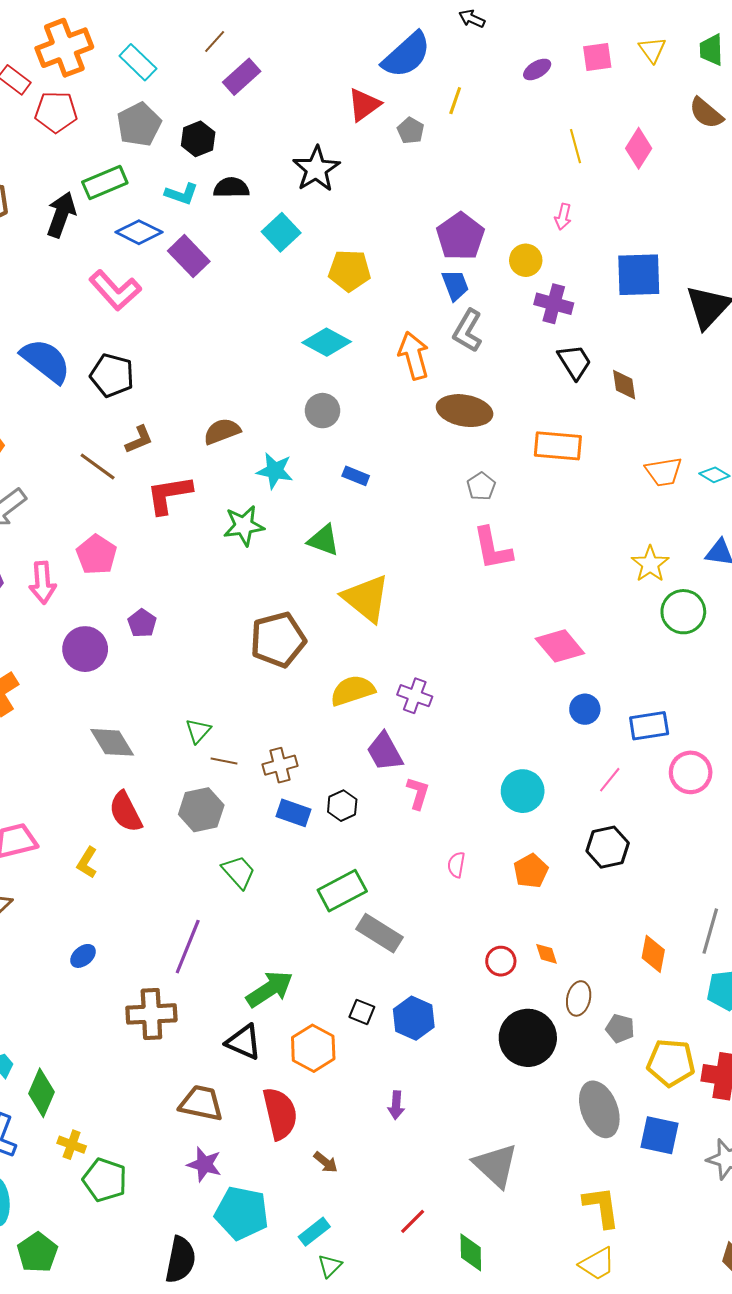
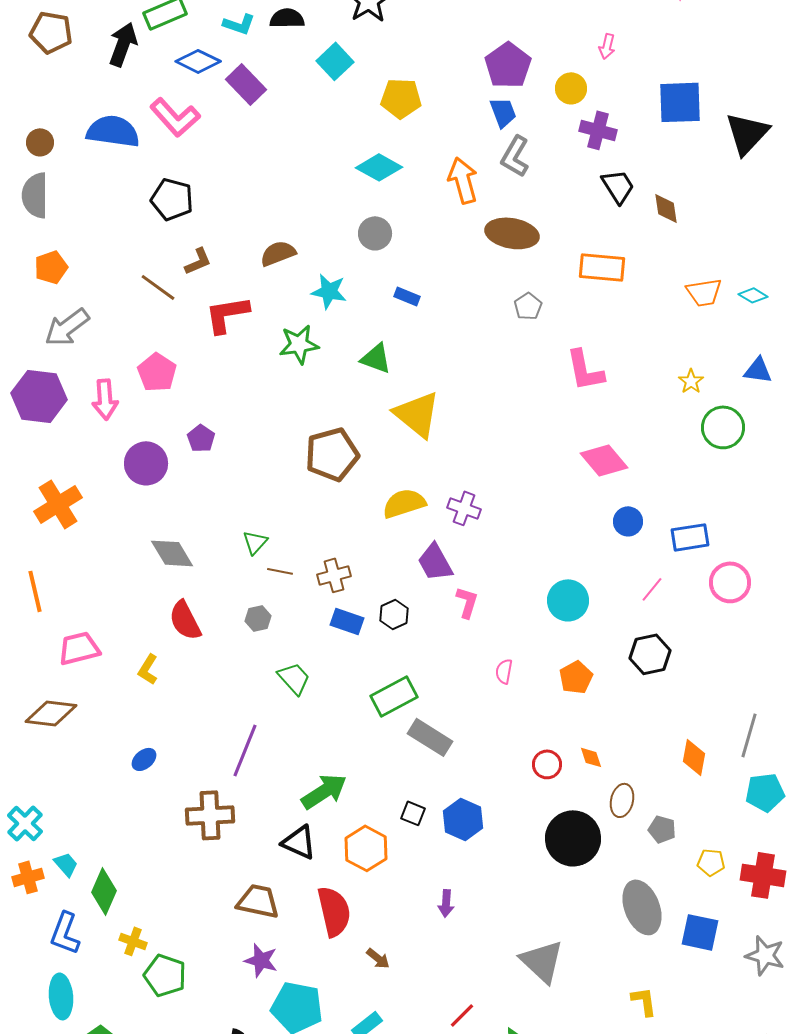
blue semicircle: (46, 361) -> (113, 131), moved, turned -30
pink L-shape: (493, 548) -> (585, 370), moved
yellow star: (650, 564) -> (691, 381), size x0.7
gray hexagon: (201, 810) -> (258, 618), size x0.6
yellow pentagon: (671, 1063) -> (711, 862), size x0.6
yellow L-shape: (601, 1207) -> (644, 1001), size x0.7

